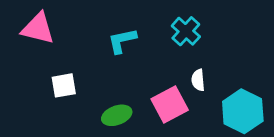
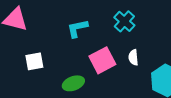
pink square: (170, 104) -> (102, 60), moved

